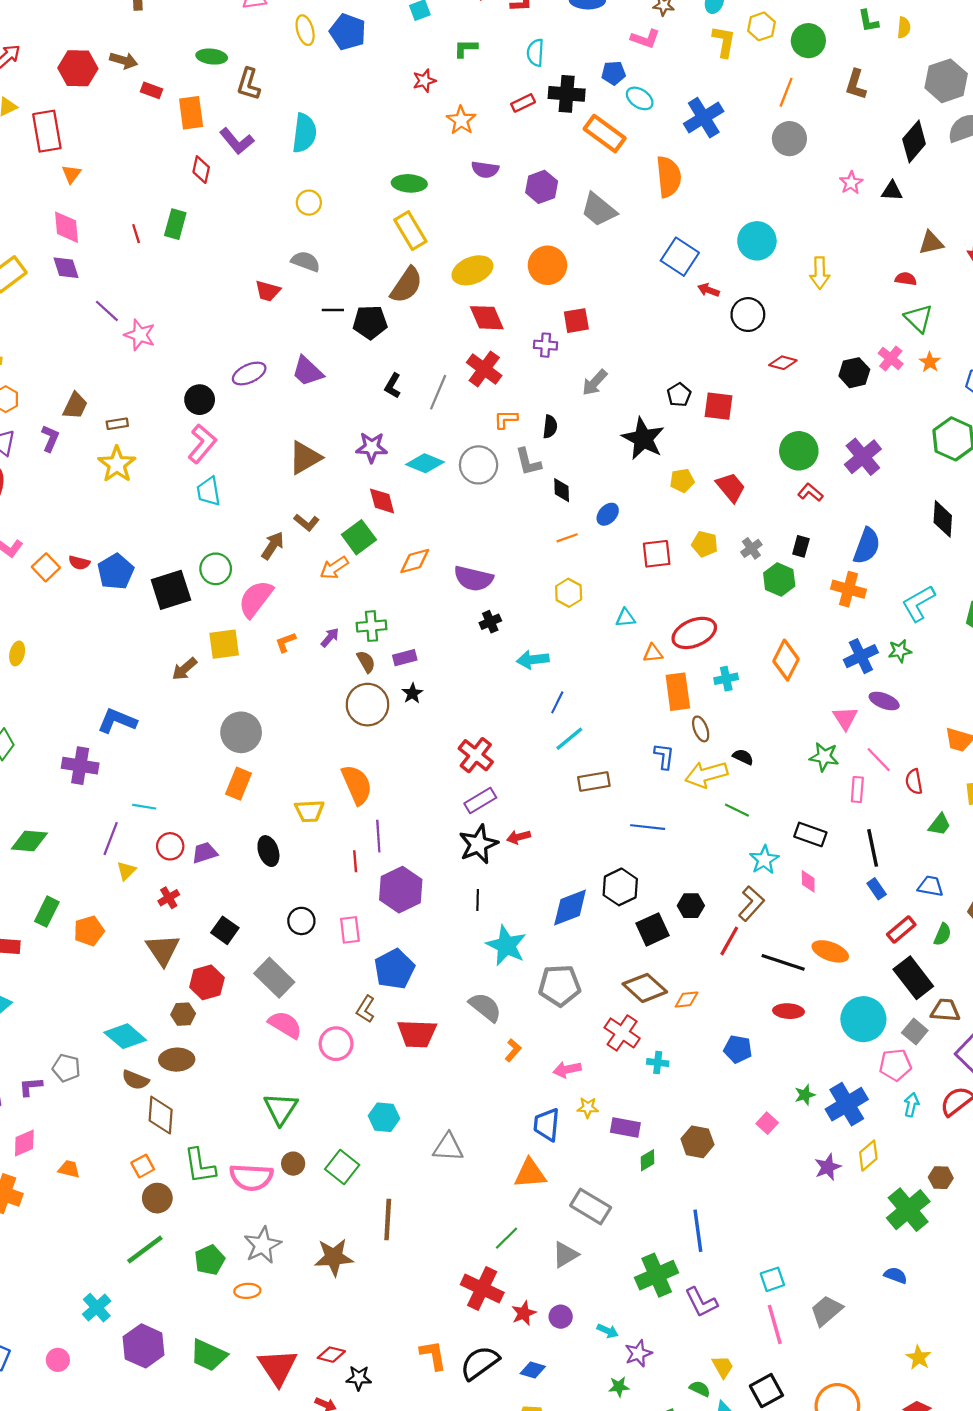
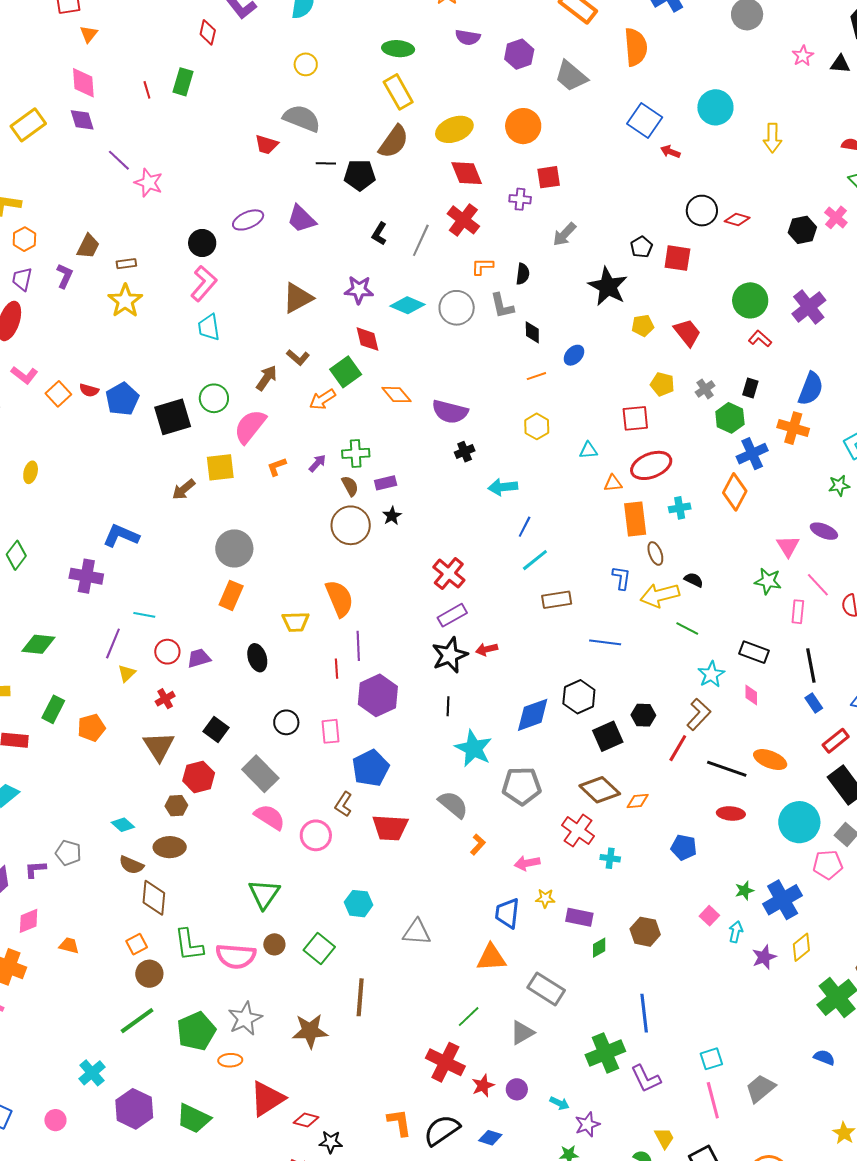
gray semicircle: (306, 261) -> (302, 118), size x1.4
black circle: (748, 315) -> (702, 211), moved
red square: (657, 554) -> (635, 418), moved
orange diamond: (415, 561) -> (396, 395), turned 64
blue cross: (861, 656) -> (752, 454), moved
cyan diamond: (125, 1036) -> (123, 825), size x0.6
cyan arrow: (911, 1105) -> (736, 932), moved
green pentagon: (210, 1260) -> (196, 1031), size x1.4
red triangle: (278, 1367) -> (267, 1099), moved, turned 30

